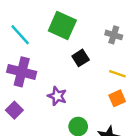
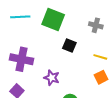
cyan line: (20, 35) -> (20, 17), moved, turned -48
black square: (81, 58) -> (69, 45), turned -32

